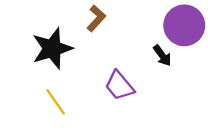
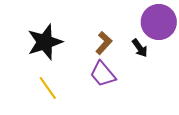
brown L-shape: (96, 18) -> (104, 43), moved

